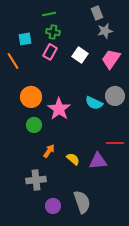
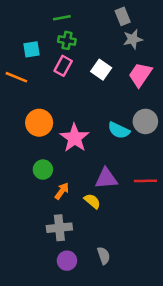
orange line: (13, 61) -> (16, 77), turned -36
green circle: (34, 125) -> (43, 170), moved
purple triangle: (98, 161) -> (106, 178), moved
gray cross: (36, 180) -> (59, 228), moved
gray semicircle: (82, 202) -> (104, 256), size x0.6

